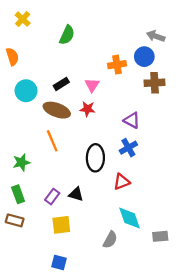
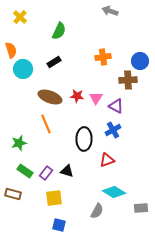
gray arrow: (156, 36) -> (110, 11), moved
blue circle: (144, 57) -> (140, 61), moved
brown cross: (155, 83) -> (128, 80), moved
black rectangle: (61, 84) -> (54, 62), moved
pink triangle: (92, 85) -> (96, 98), moved
cyan circle: (26, 91) -> (23, 69), moved
green rectangle: (18, 194) -> (25, 171), moved, turned -35
cyan diamond: (130, 218) -> (114, 192), turned -40
blue square: (59, 262) -> (59, 225), moved

